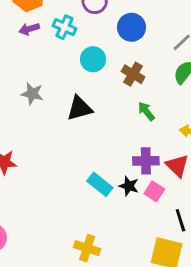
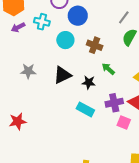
blue circle: (132, 27) -> (78, 16), moved
cyan rectangle: (100, 184) -> (85, 109), moved
black star: (129, 186) -> (89, 82), moved

